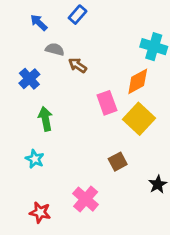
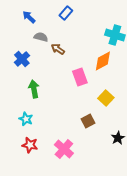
blue rectangle: (78, 15) -> (66, 13), moved
yellow square: (139, 119) -> (106, 98), moved, size x0.7
red star: (40, 212) -> (30, 145), moved

